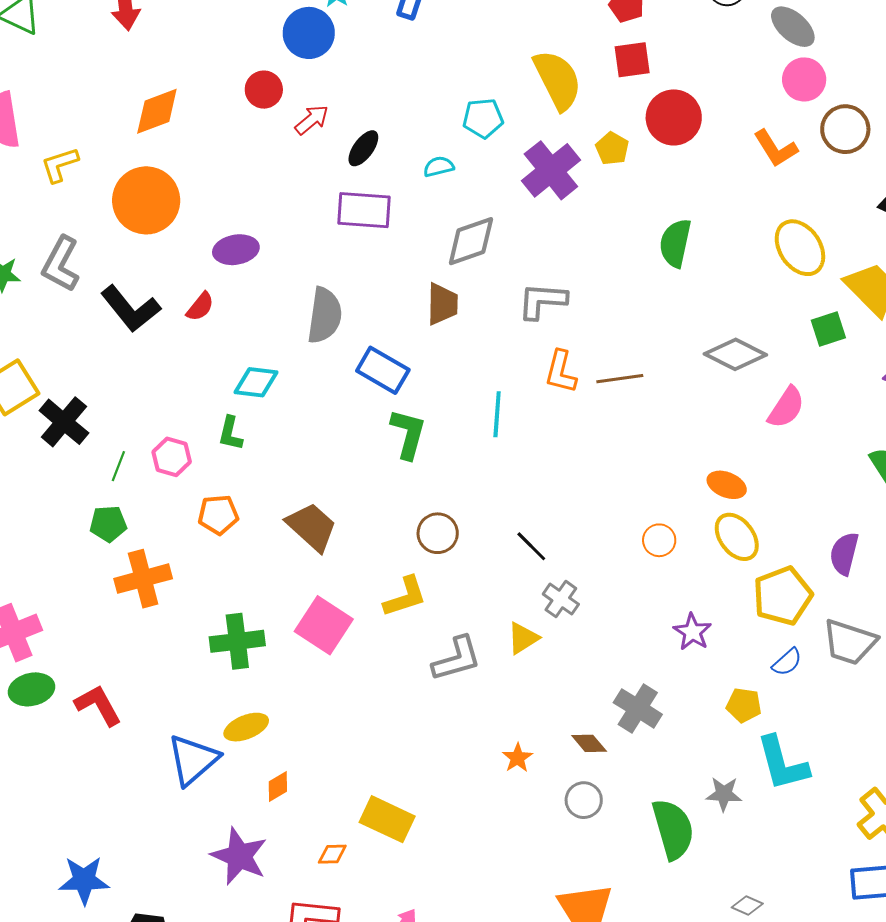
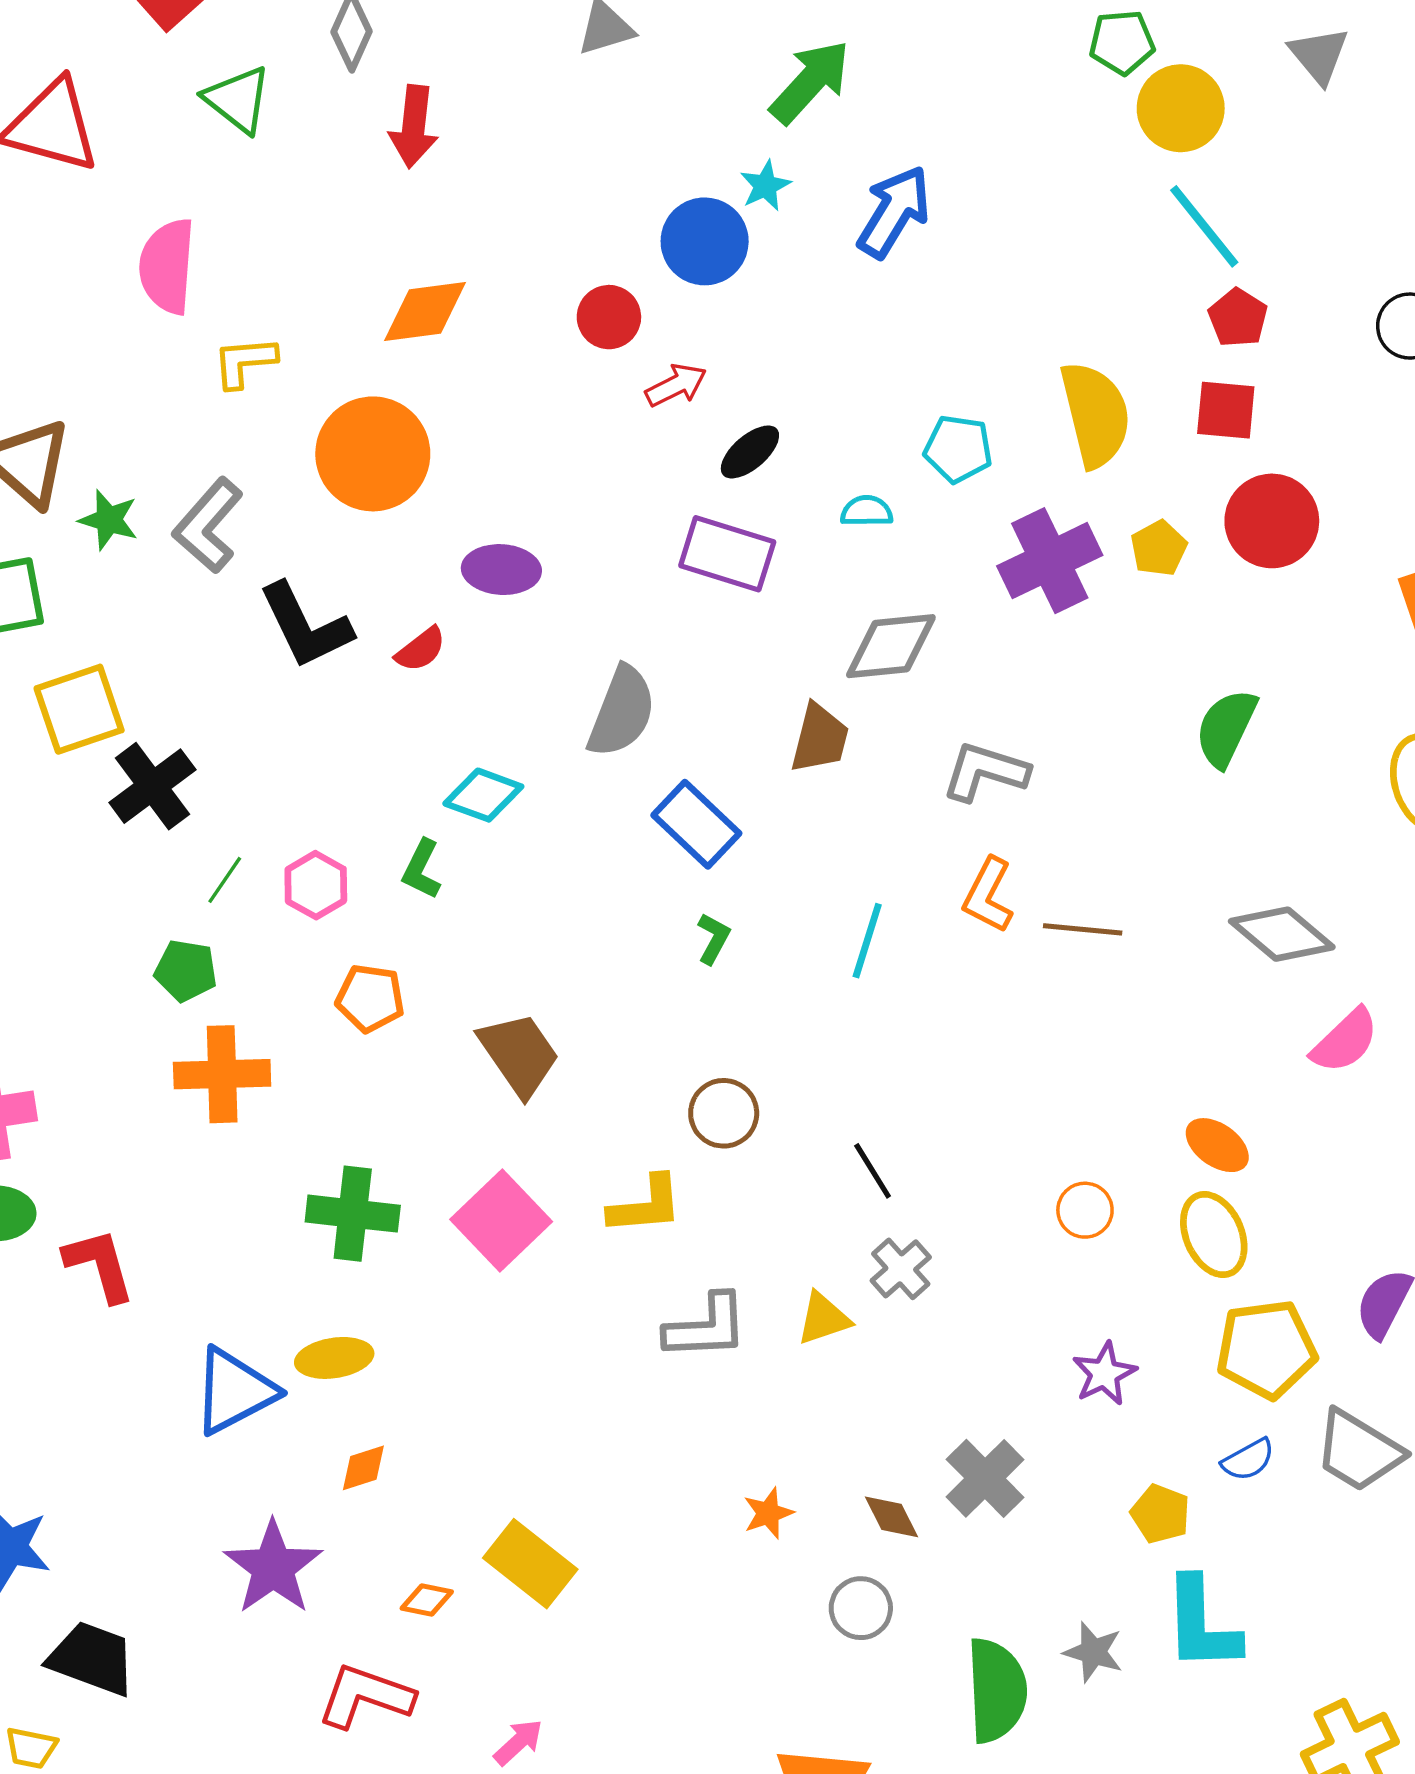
green L-shape: (408, 434) -> (713, 939), size x0.6

